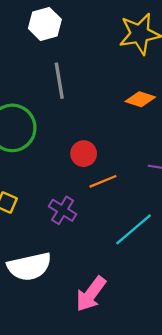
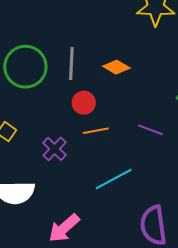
gray line: (59, 81) -> (71, 63), moved
orange diamond: (140, 99) -> (116, 67), moved

